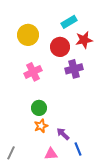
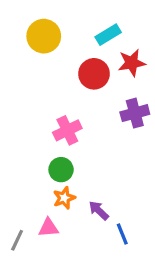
yellow circle: (28, 35) -> (44, 36), moved
purple cross: (74, 69) -> (135, 113), moved
pink cross: (33, 72) -> (67, 130), moved
pink triangle: (51, 154) -> (48, 228), moved

